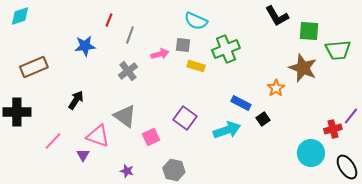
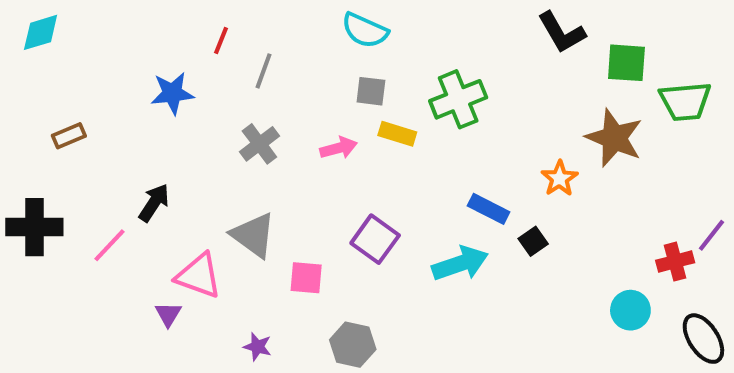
cyan semicircle: (196, 21) -> (365, 30), moved
pink arrow: (160, 54) -> (339, 148), moved
brown rectangle: (34, 67) -> (69, 136), size x0.6
pink square: (151, 137) -> (306, 278), turned 30
pink line: (53, 141) -> (109, 245), moved
cyan circle: (311, 153) -> (630, 310), size x0.7

